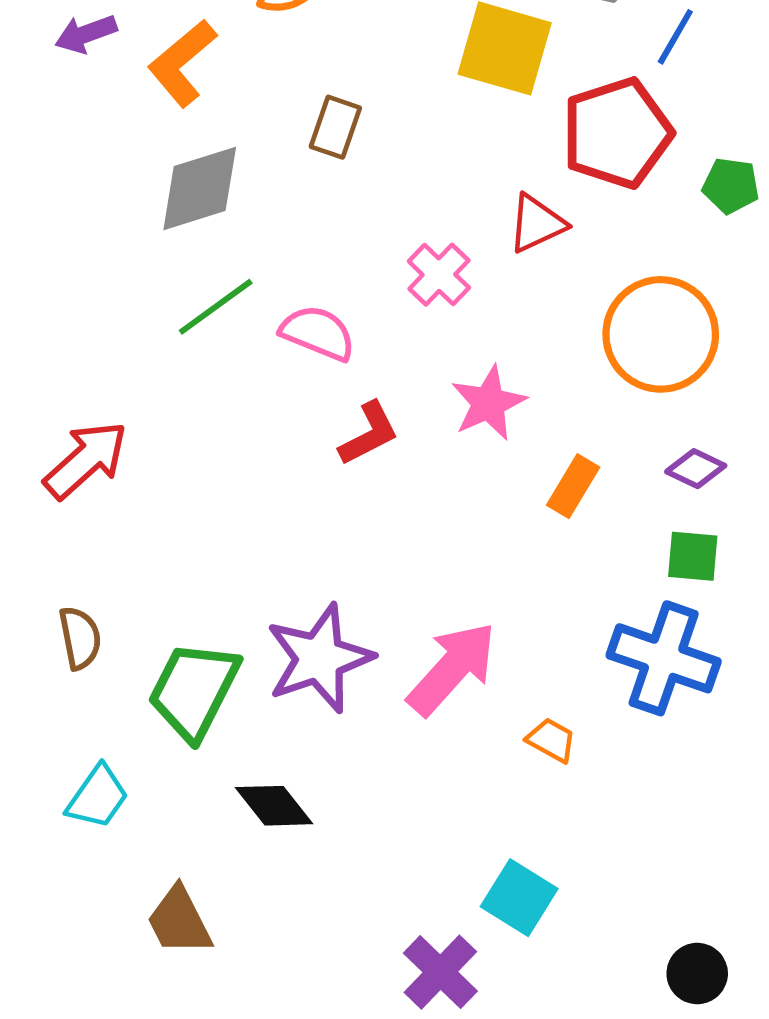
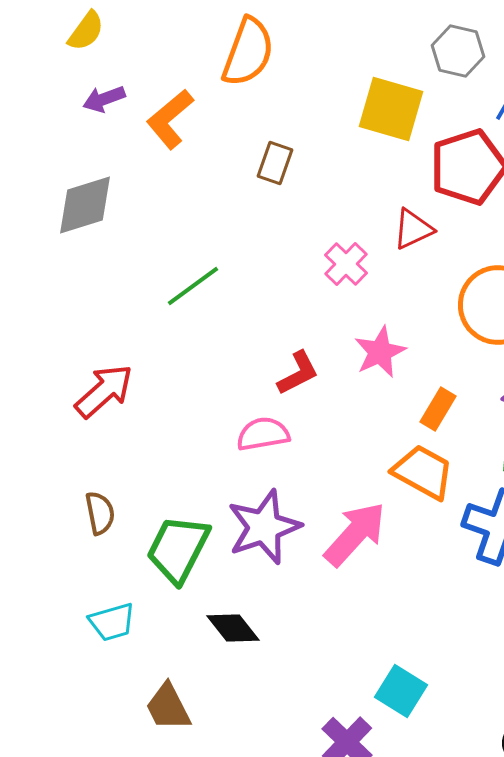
gray diamond: (200, 189) -> (85, 205), moved
pink semicircle: (318, 333) -> (263, 434), moved, turned -32
orange trapezoid: (551, 740) -> (423, 472), moved, size x1.8
cyan trapezoid: (97, 797) -> (112, 622), turned 39

